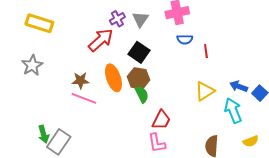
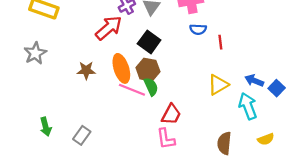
pink line: (84, 98) -> (132, 90), moved
gray rectangle: (59, 142) -> (82, 135), moved, size x0.7

